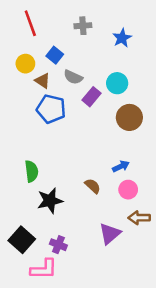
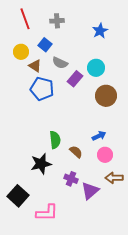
gray cross: (83, 26) -> (57, 21), moved
green semicircle: (32, 171) -> (55, 140), moved
purple cross: (58, 245) -> (71, 179), moved
pink L-shape: (44, 269) -> (47, 213), moved

